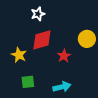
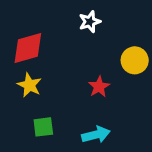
white star: (38, 14) -> (90, 22), moved
red diamond: (42, 40) -> (28, 48), moved

